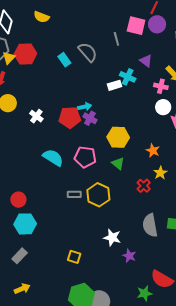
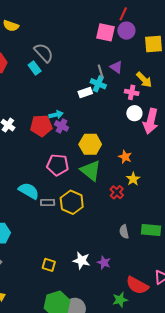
gray line: (116, 39) -> (101, 71), moved
gray semicircle: (88, 52) -> (44, 53), moved
cyan semicircle: (53, 158) -> (29, 191), moved
green triangle: (118, 163) -> (91, 171), size x1.6
gray semicircle: (150, 225) -> (124, 232), size x0.6
white star: (112, 238) -> (81, 261), moved

